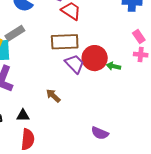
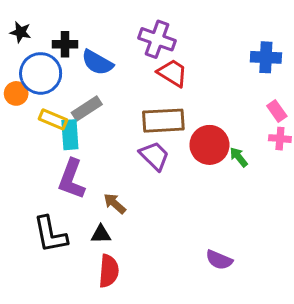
purple trapezoid: (75, 64) -> (154, 156), moved
green arrow: (113, 66) -> (239, 157), turned 40
brown arrow: (53, 96) -> (115, 204), moved

